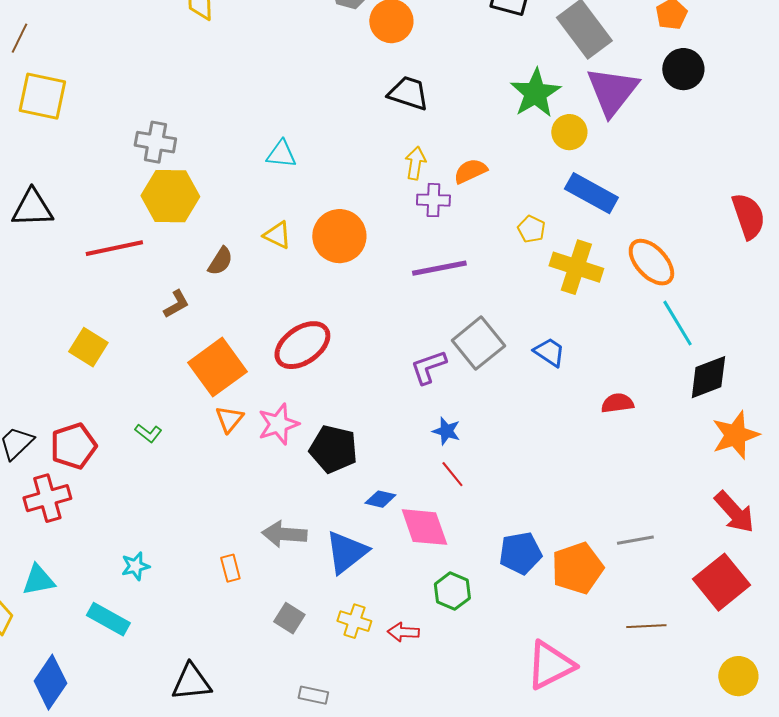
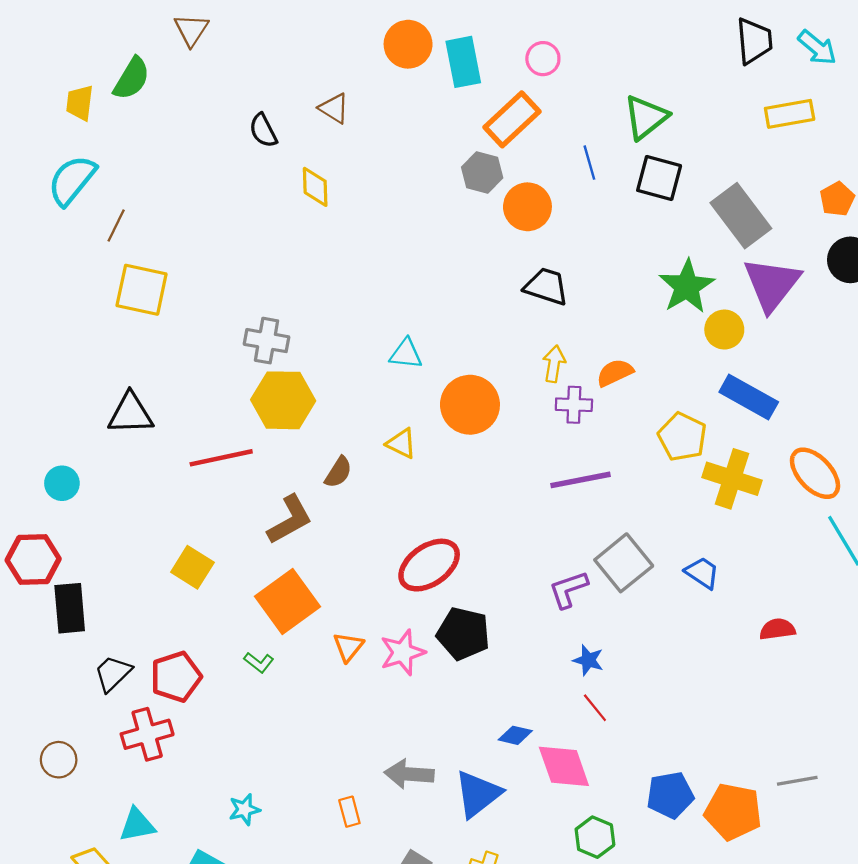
yellow pentagon: (531, 229) -> (682, 437), size x1.6
orange circle: (339, 236) -> (470, 405), moved
brown L-shape: (176, 304) -> (290, 520), size x1.6
orange square: (217, 367) -> (288, 602), moved
black pentagon: (333, 449) -> (463, 634), moved
orange pentagon: (577, 568) -> (733, 812), turned 30

